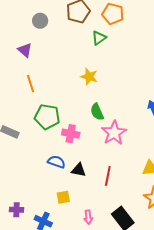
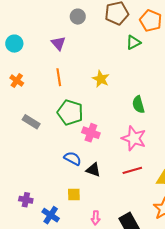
yellow star: (89, 77) -> (101, 79), moved
green semicircle: (97, 112) -> (138, 104), moved
pink star: (114, 133) -> (134, 138), turned -30
red line: (108, 176) -> (132, 170), moved, turned 54

